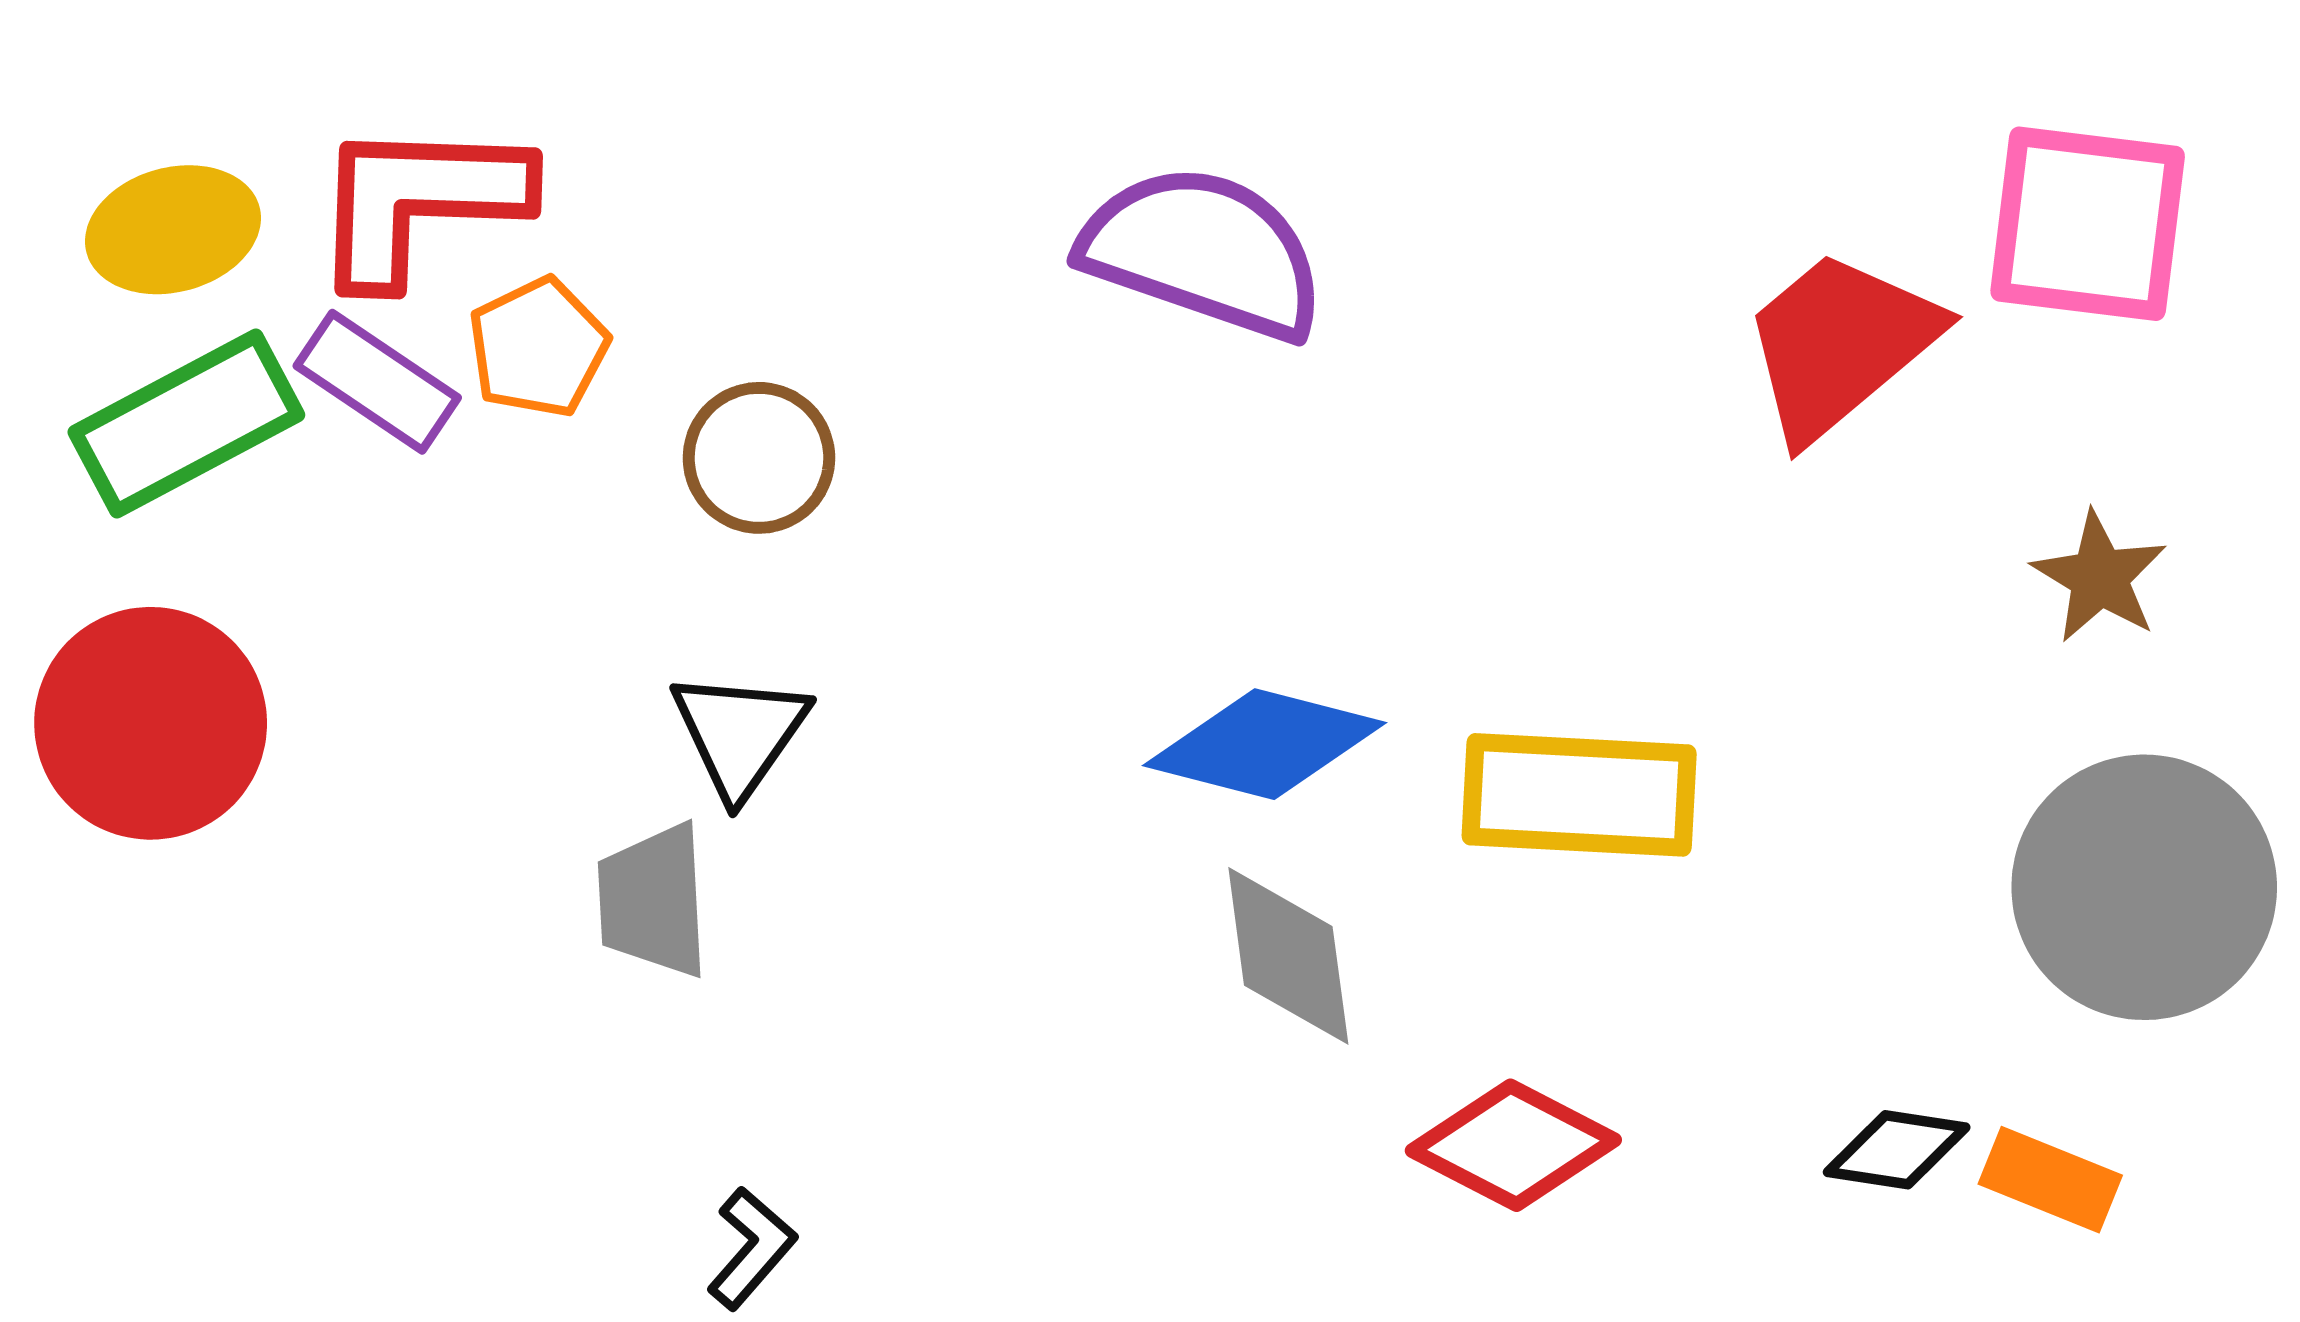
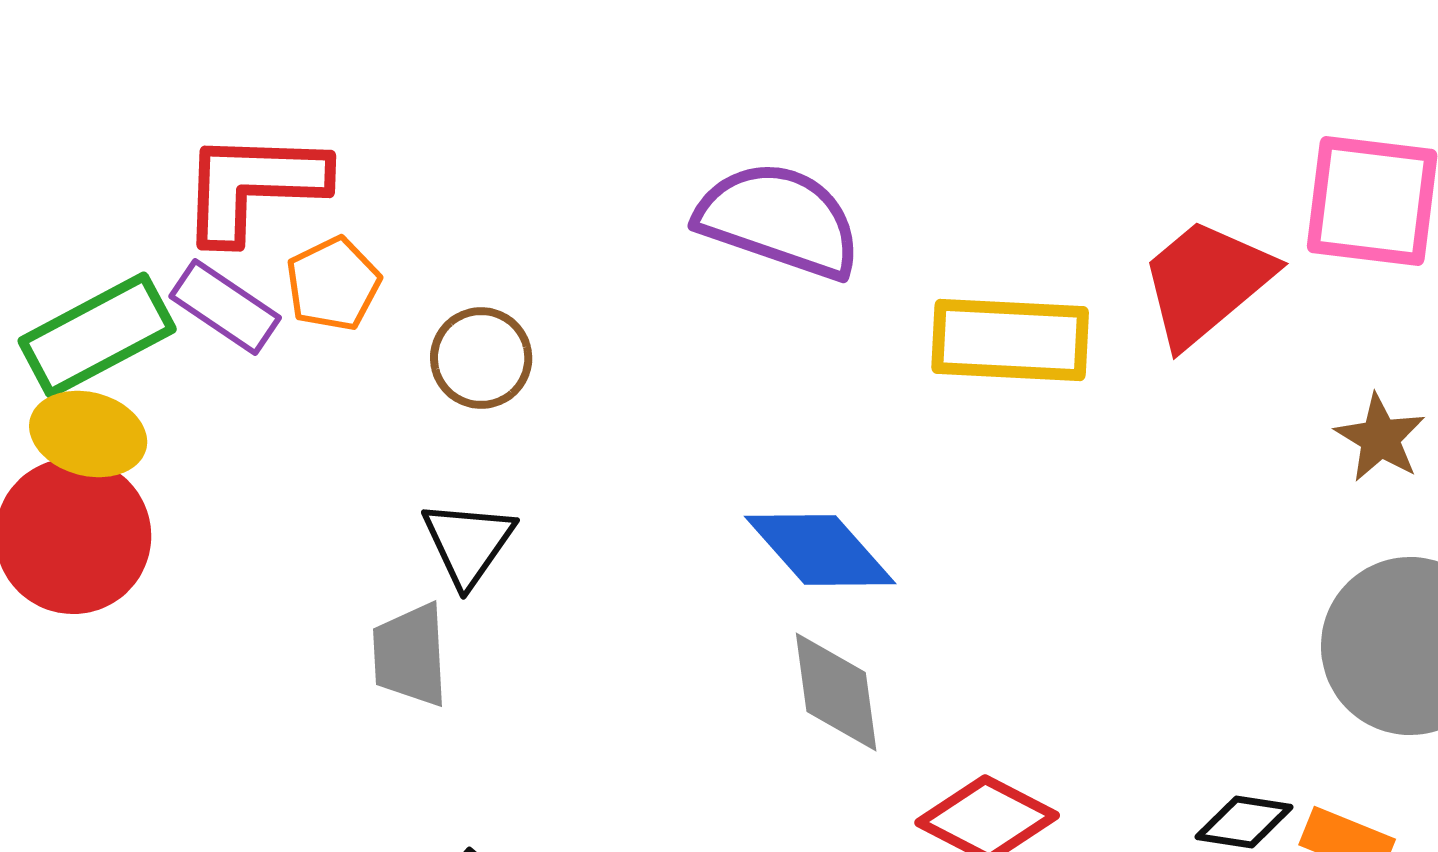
yellow ellipse: (173, 230) -> (88, 434), moved, turned 30
blue diamond: (1264, 744) -> (820, 550), turned 34
yellow rectangle: (1579, 795) -> (1010, 340), moved

